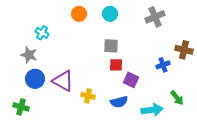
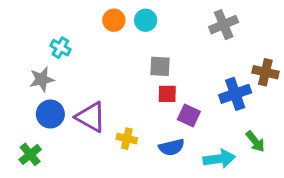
cyan circle: (110, 14) -> (146, 20), moved
gray star: (29, 55) -> (42, 79), turned -30
blue cross: (163, 65) -> (235, 94), size x1.5
green cross: (21, 107) -> (30, 154), turned 35

